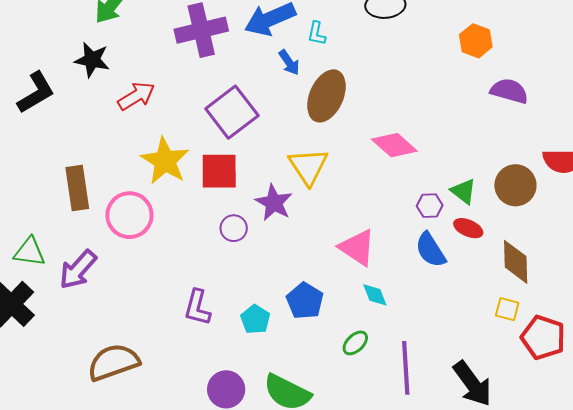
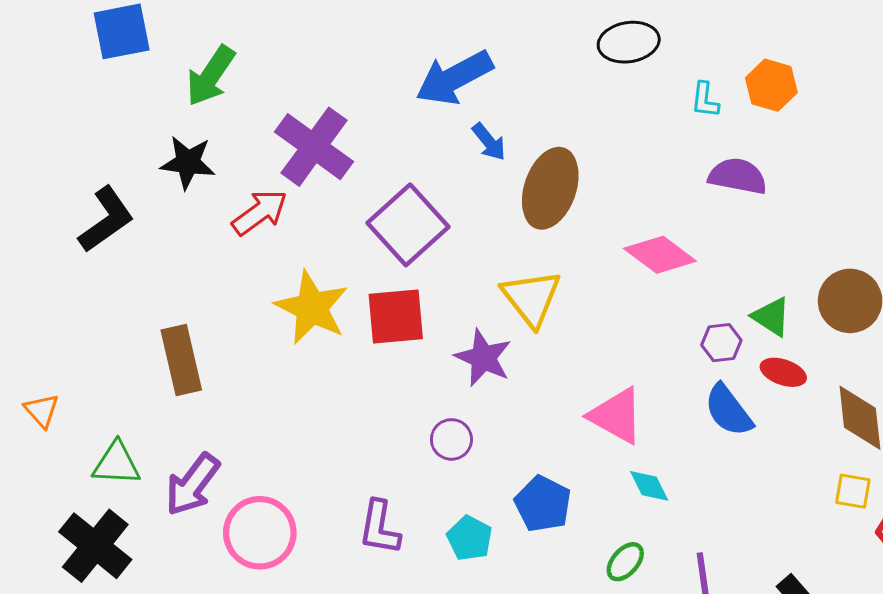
purple cross: (201, 30) -> (314, 147), moved, turned -36
cyan L-shape: (317, 33) -> (705, 100), moved
purple semicircle: (509, 91) -> (738, 176), moved
pink circle: (129, 215) -> (260, 533), moved
purple circle: (234, 228) -> (451, 439), moved

